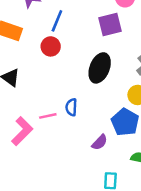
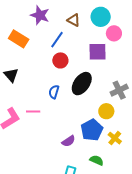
red circle: (51, 46) -> (60, 60), moved
blue semicircle: (71, 107) -> (54, 92), moved

